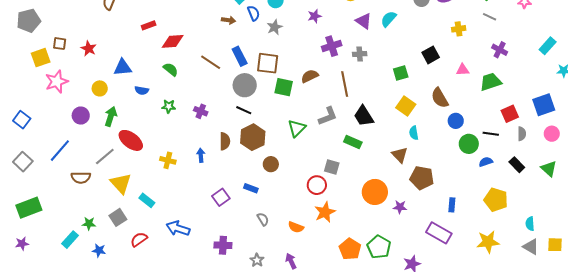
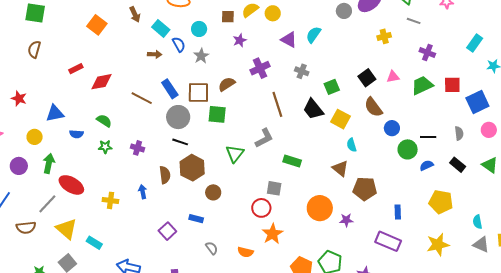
gray cross: (360, 54) -> (302, 71), moved, turned 32
black square: (431, 55) -> (367, 78), moved
green semicircle: (171, 69) -> (104, 121), moved
brown semicircle: (310, 76) -> (227, 84), moved
red square: (510, 114) -> (452, 85), moved, turned 30
black trapezoid: (364, 116) -> (313, 109), moved

